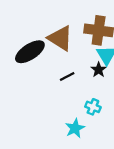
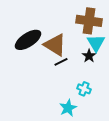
brown triangle: (60, 38) -> (55, 45), moved

